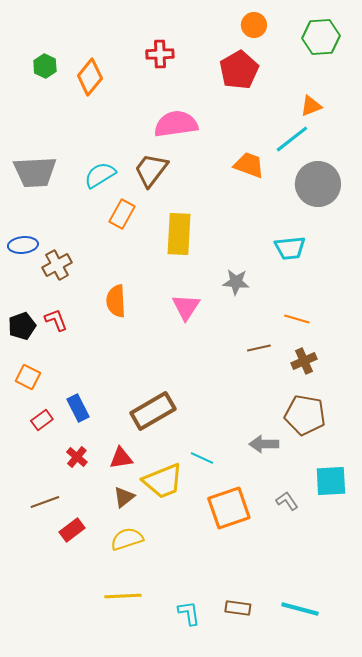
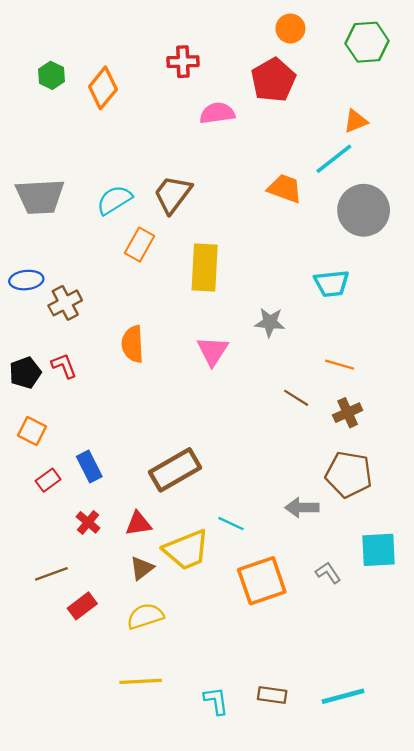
pink semicircle: (176, 124) -> (217, 113), moved, size x0.7
brown line: (259, 348) -> (296, 398), turned 45
cyan line: (300, 609) -> (343, 696), turned -30

